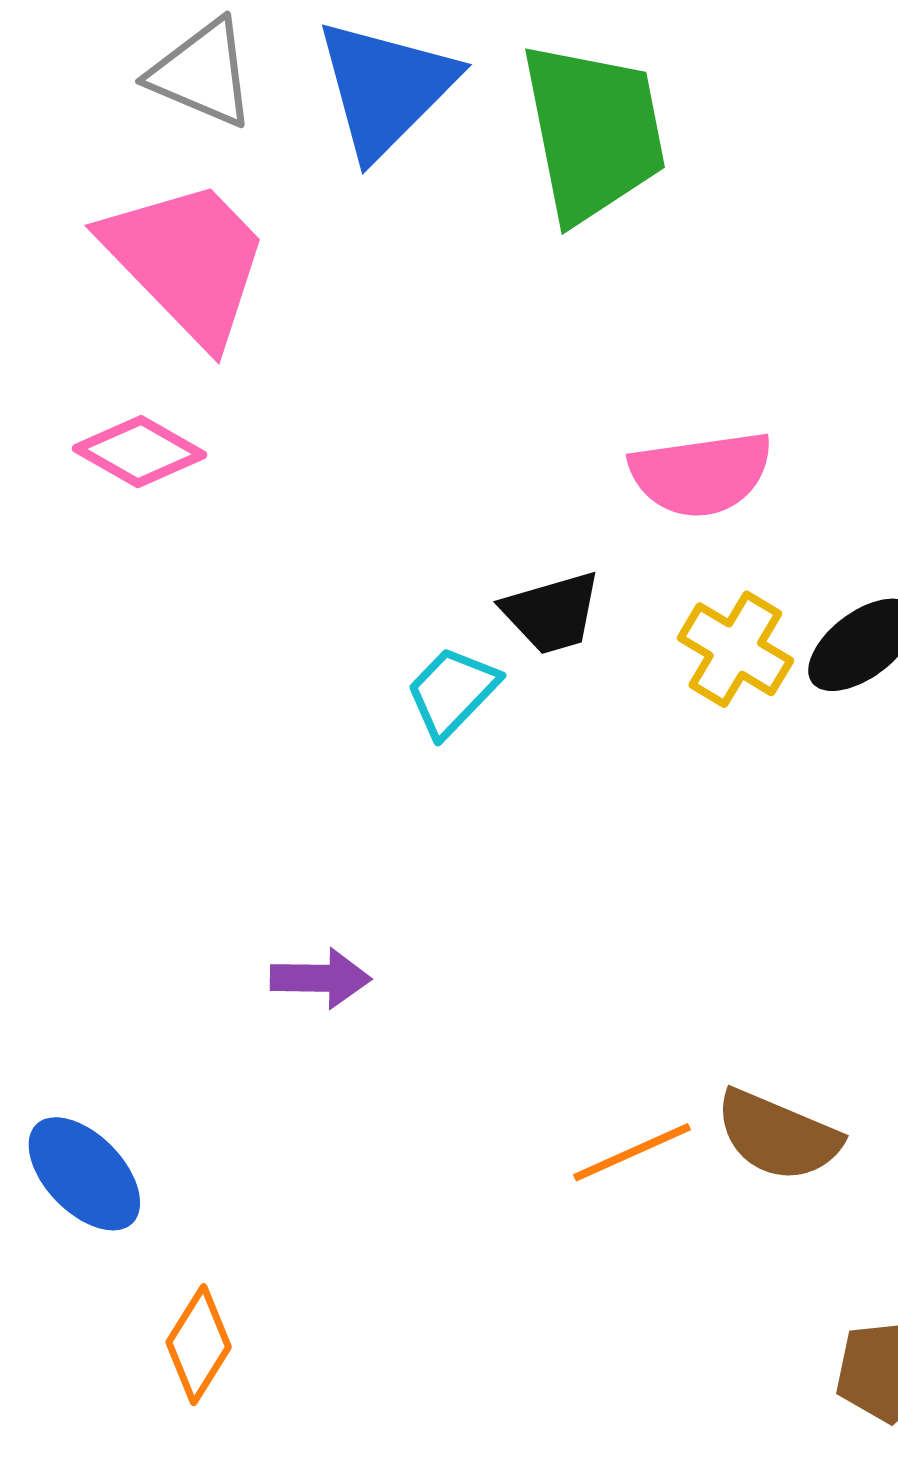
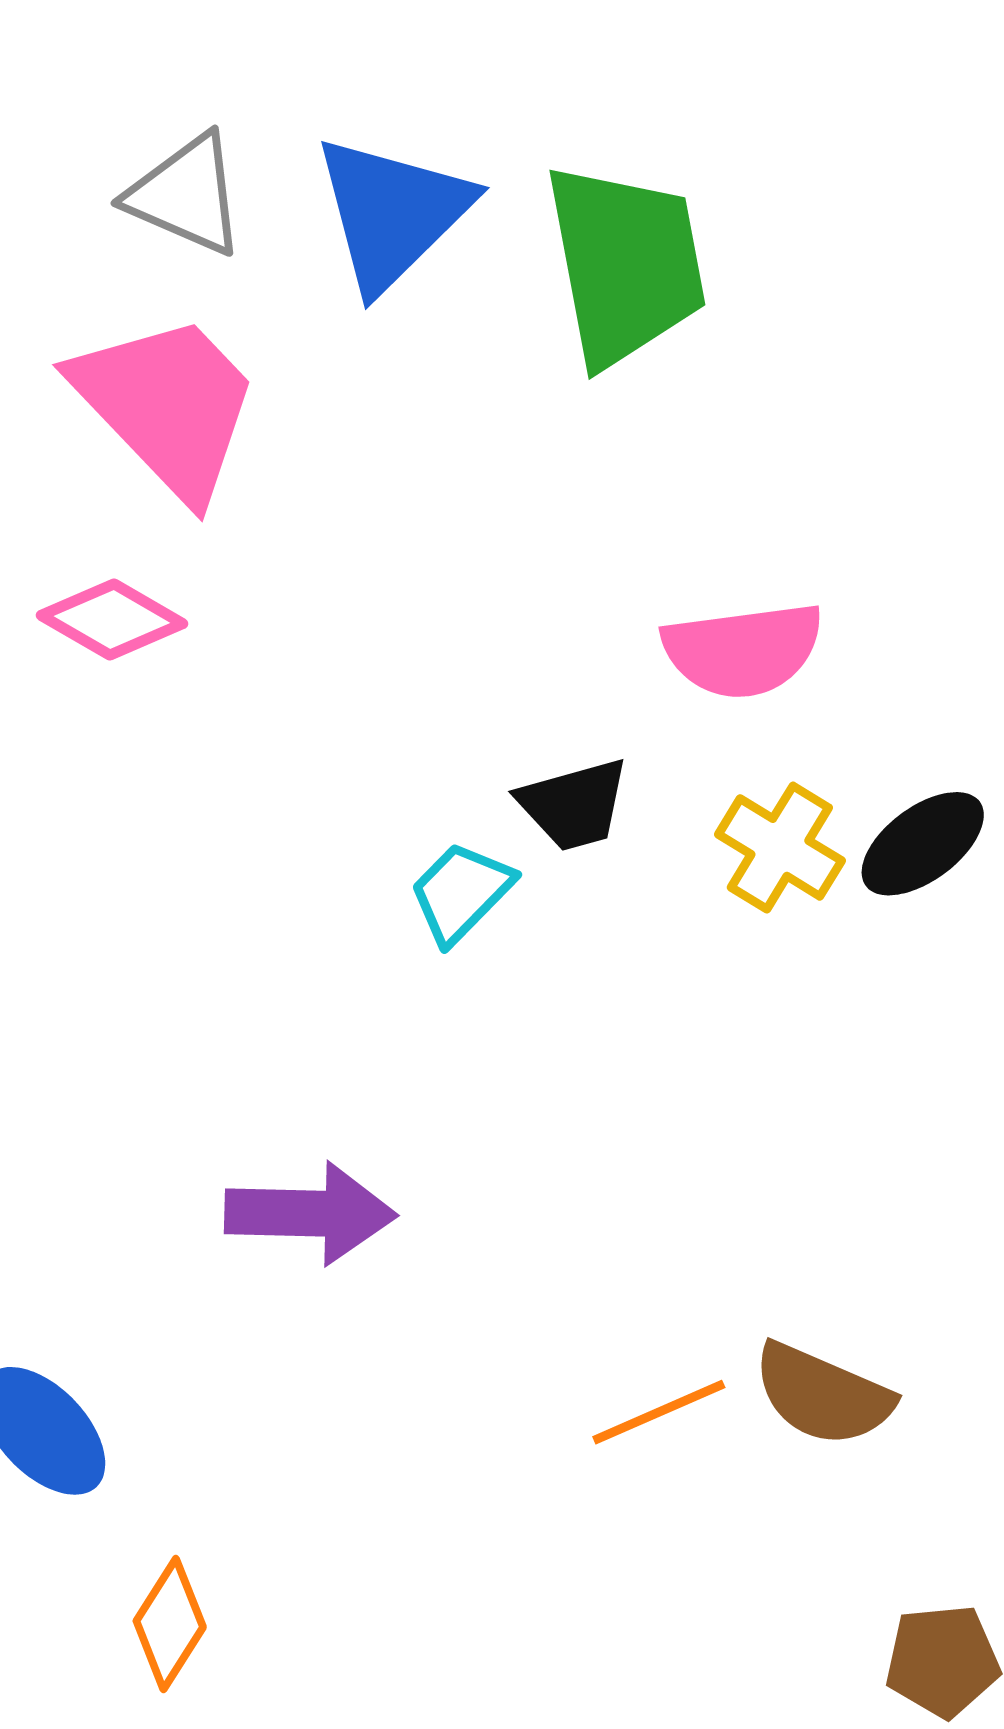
purple arrow: (321, 978) -> (310, 1213), size x1.5

